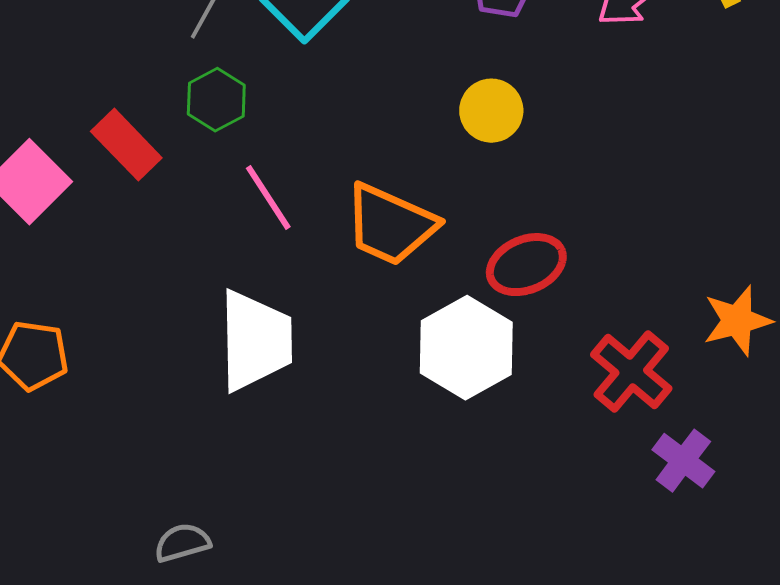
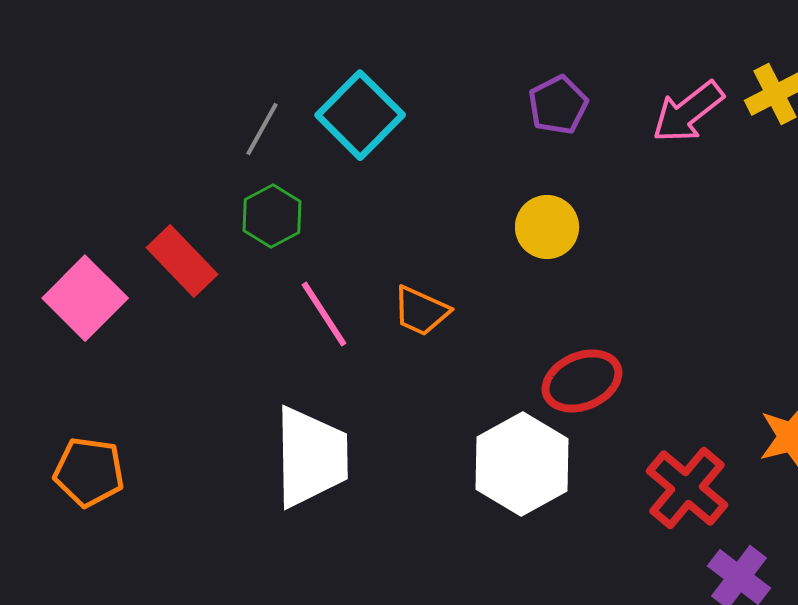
orange trapezoid: (390, 225) -> (421, 311), moved, size x0.6

